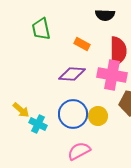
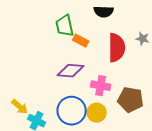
green trapezoid: (41, 29) -> (65, 26), moved
pink cross: (112, 75) -> (101, 86), moved, size x0.7

